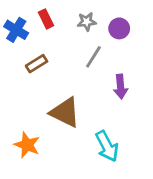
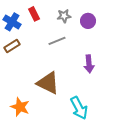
gray line: (93, 57) -> (57, 41), moved, turned 36
brown rectangle: (37, 64) -> (12, 46), moved

